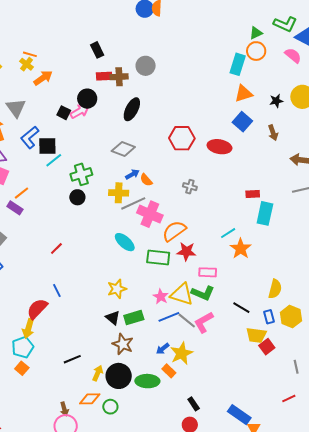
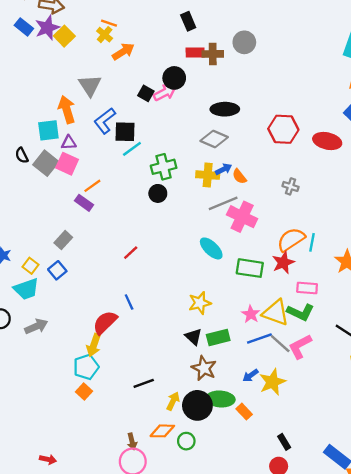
black ellipse: (132, 109) -> (225, 109), moved, turned 60
yellow cross: (119, 193) -> (208, 175), moved
orange semicircle: (174, 231) -> (291, 240), moved
cyan line: (228, 233) -> (312, 242), moved, turned -49
red star: (186, 251) -> (283, 262), turned -30
orange rectangle: (169, 371) -> (244, 412), moved
green ellipse: (147, 381) -> (220, 399), moved

